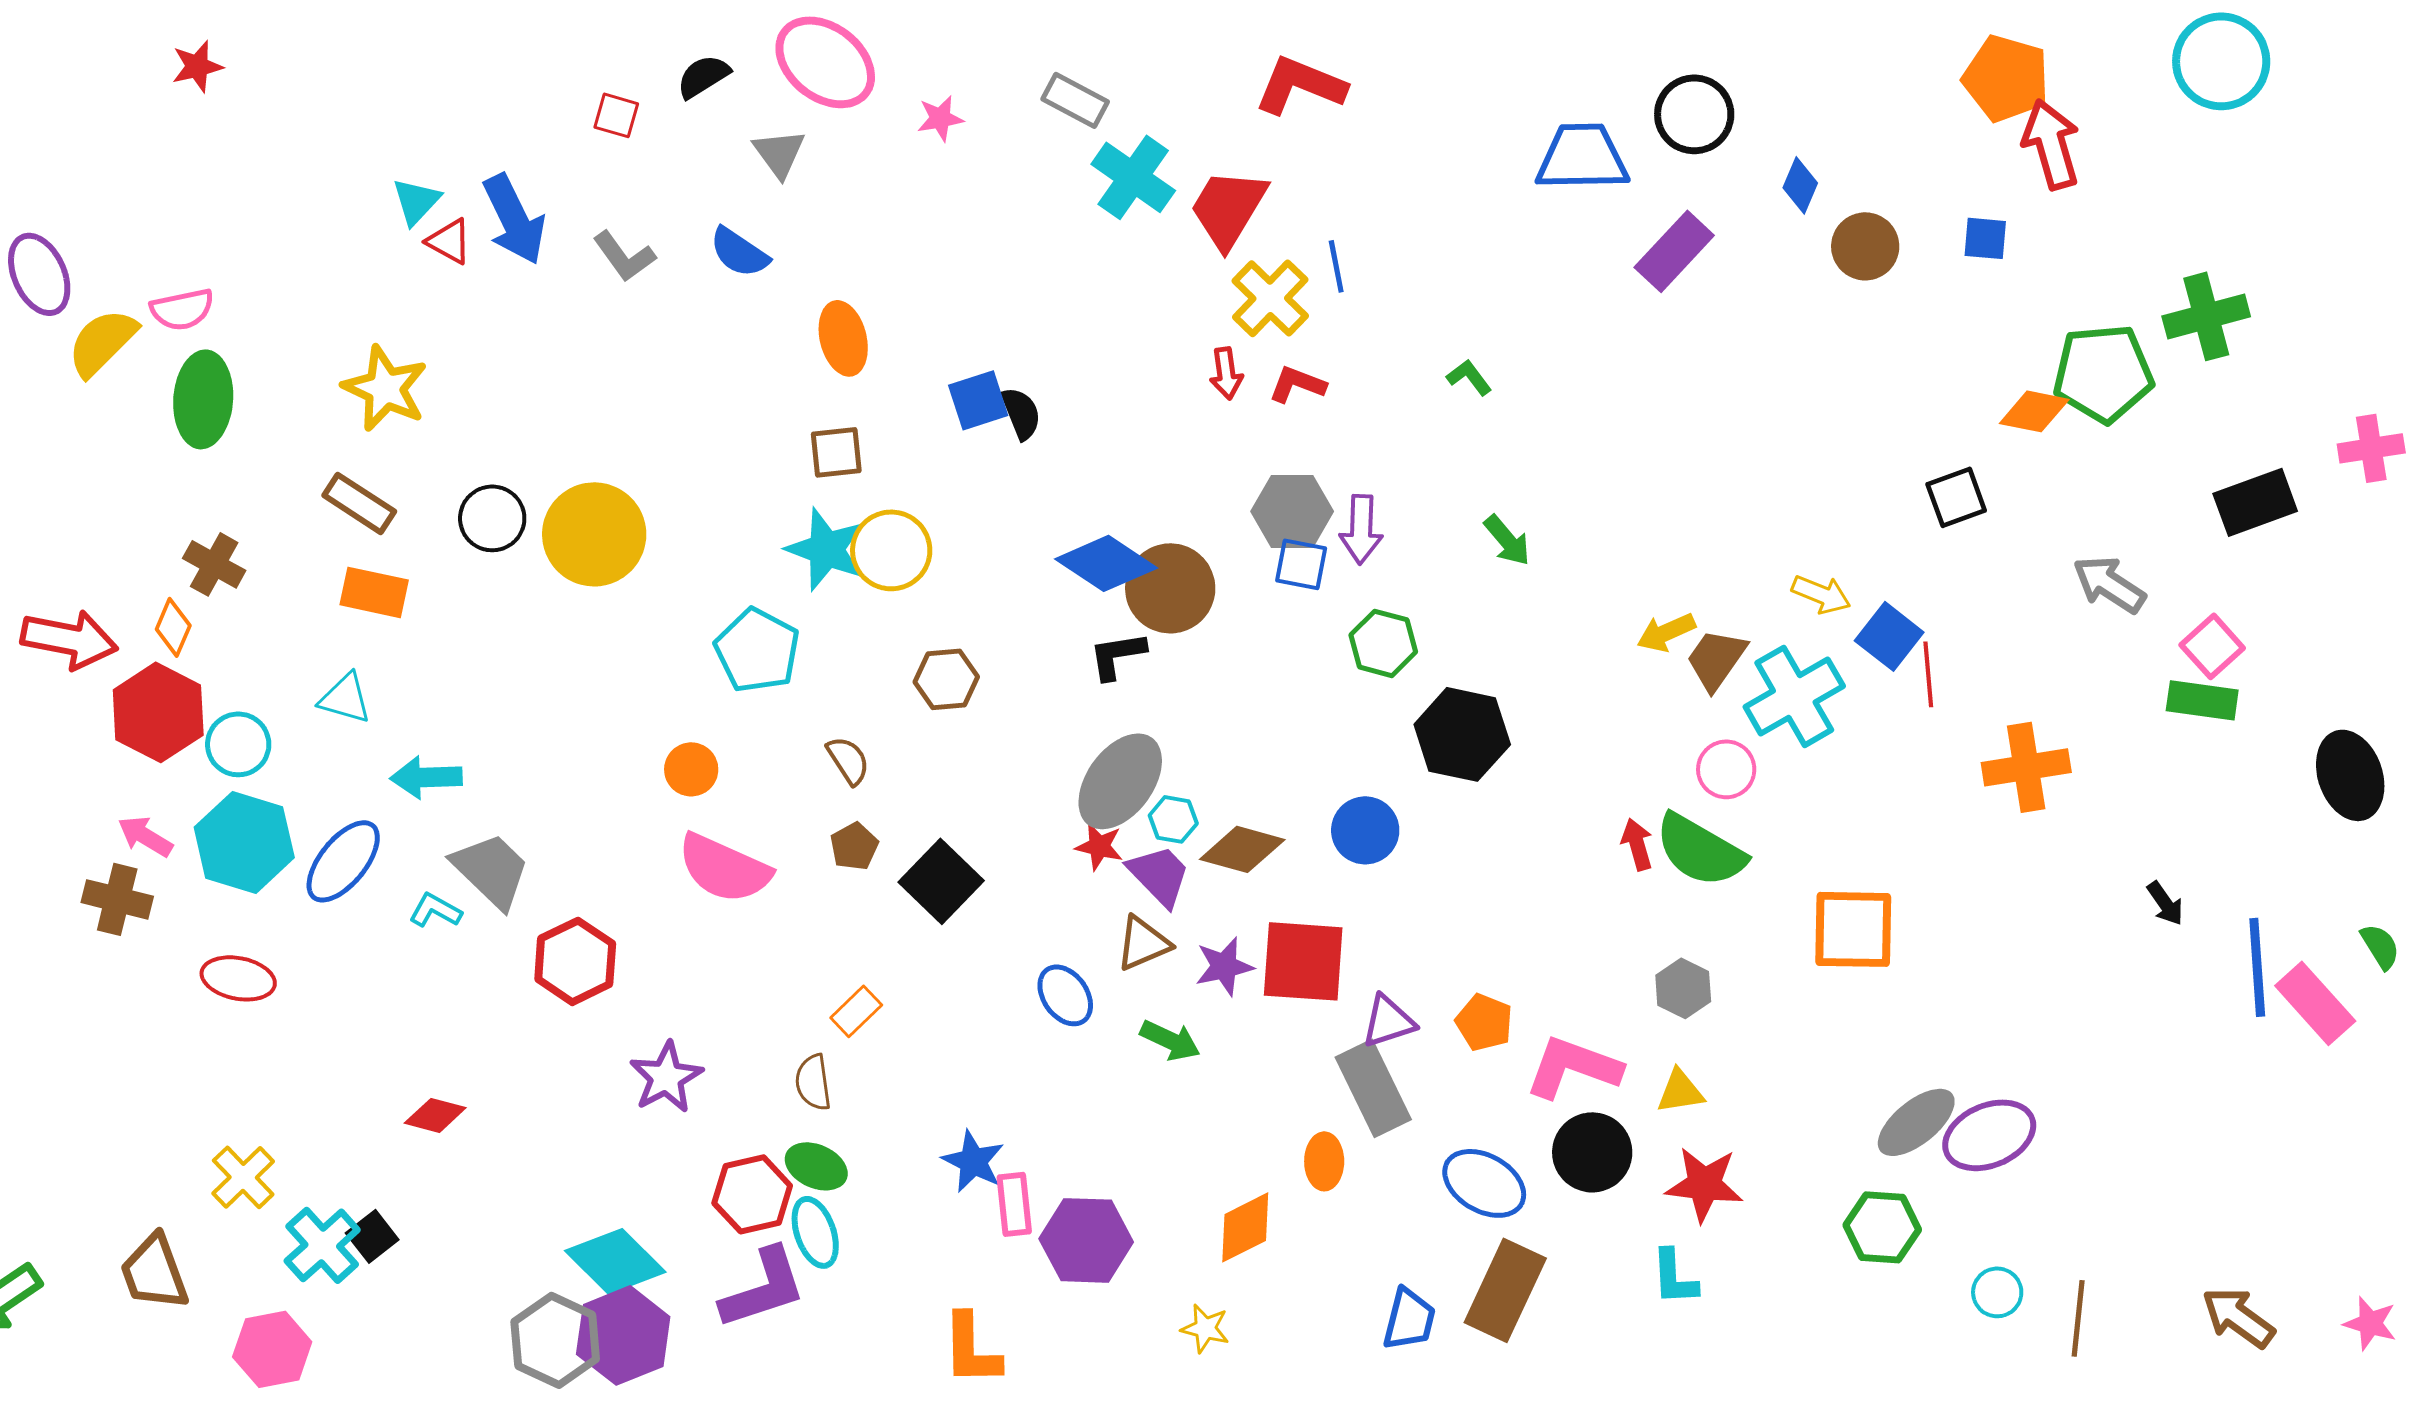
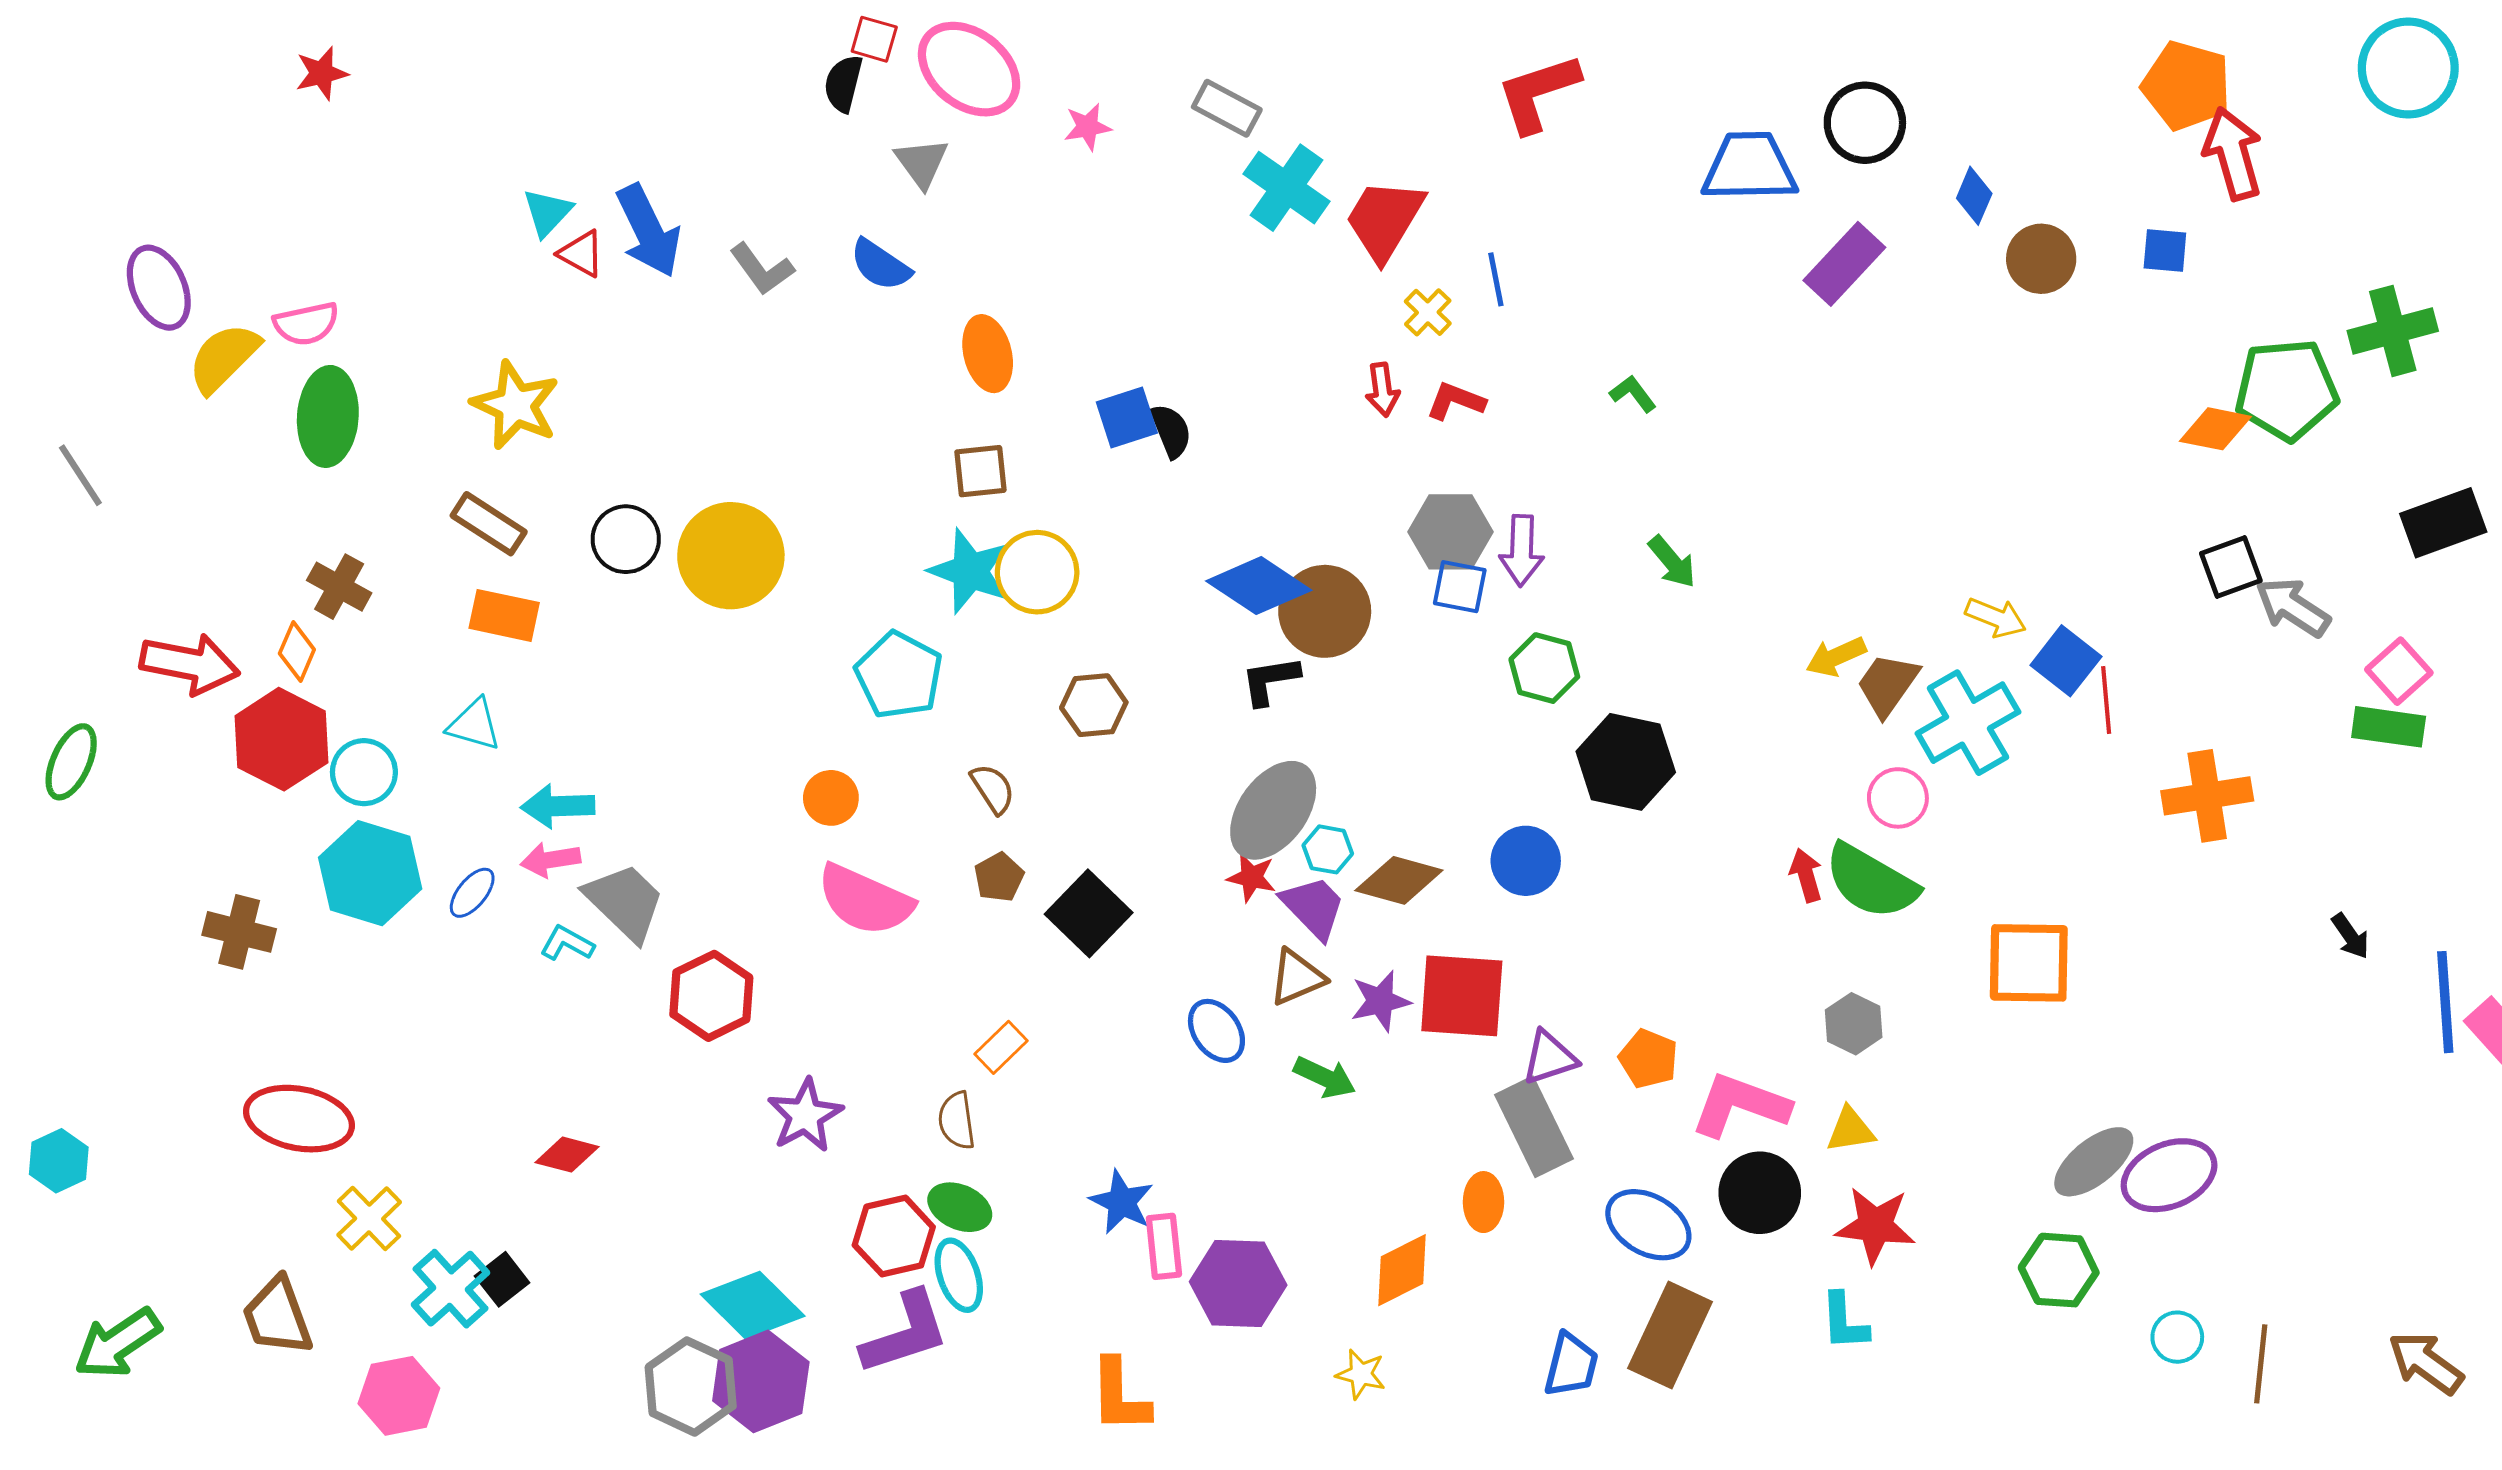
black semicircle: (703, 76) -> (843, 84), turned -44
red L-shape: (1300, 85) -> (1538, 93), moved, turned -40
red square: (616, 115) -> (874, 39), moved
yellow cross: (1270, 298) -> (1428, 312), size x0.6
black square: (1956, 497) -> (2231, 567), moved
pink arrow: (145, 836) -> (551, 860), moved, turned -40
blue ellipse: (343, 861) -> (472, 893), size x0.6
red ellipse: (238, 978) -> (299, 1119), moved, size x1.4

